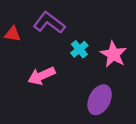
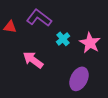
pink arrow: (41, 76) -> (33, 60), turned 60

